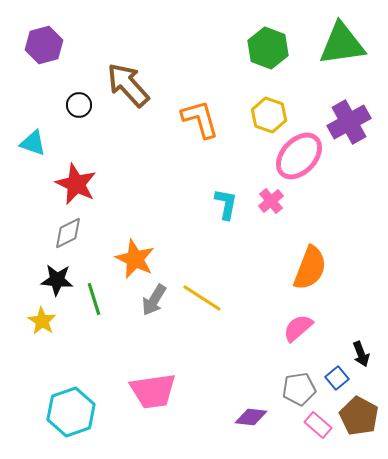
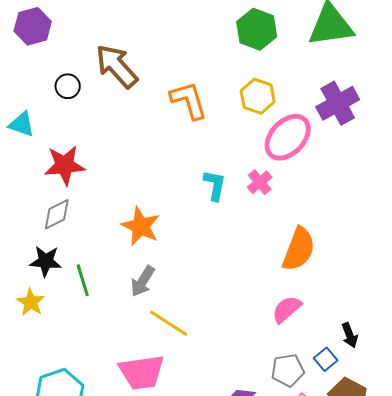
red star: (76, 184) -> (65, 165), turned -30
orange star: (135, 259) -> (141, 226), moved
yellow line: (202, 298) -> (169, 323), moved

